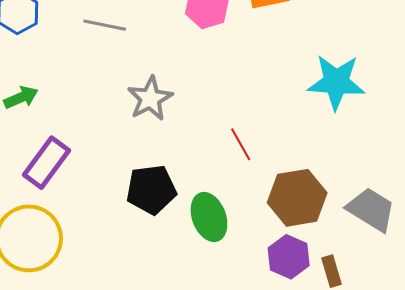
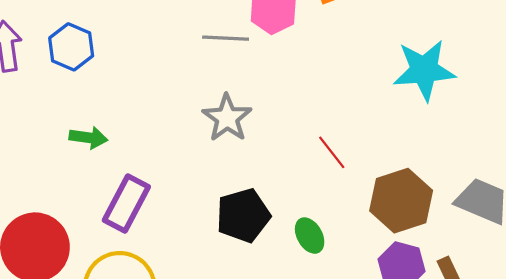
gray line: (105, 25) -> (226, 38), moved
green arrow: (21, 97) -> (88, 138), turned 40
green ellipse: (209, 217) -> (310, 236), size x0.7

